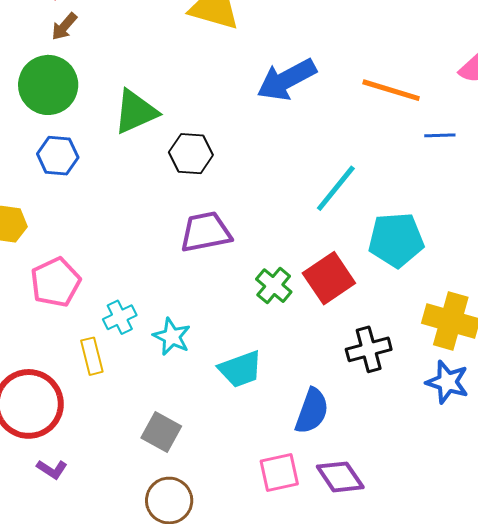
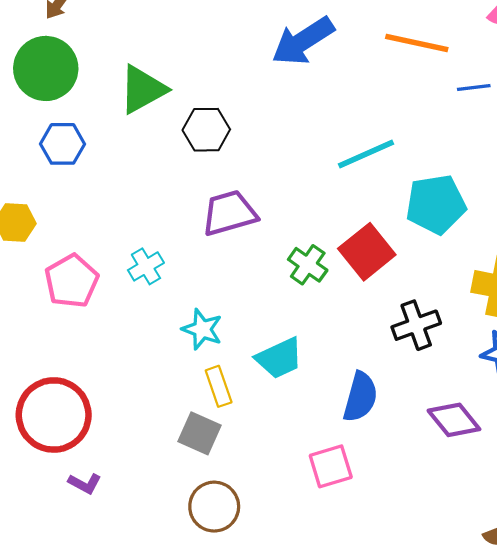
cyan line: (336, 188) -> (366, 154), turned 32
cyan cross: (120, 317) -> (146, 266), moved
yellow rectangle: (92, 356) -> (219, 386), moved
purple diamond: (340, 477) -> (454, 420), moved

